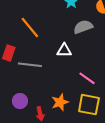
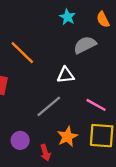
gray line: (30, 65) -> (49, 106), moved, turned -40

